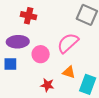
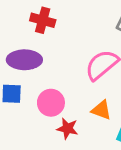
pink circle: (41, 54) -> (51, 103), moved

